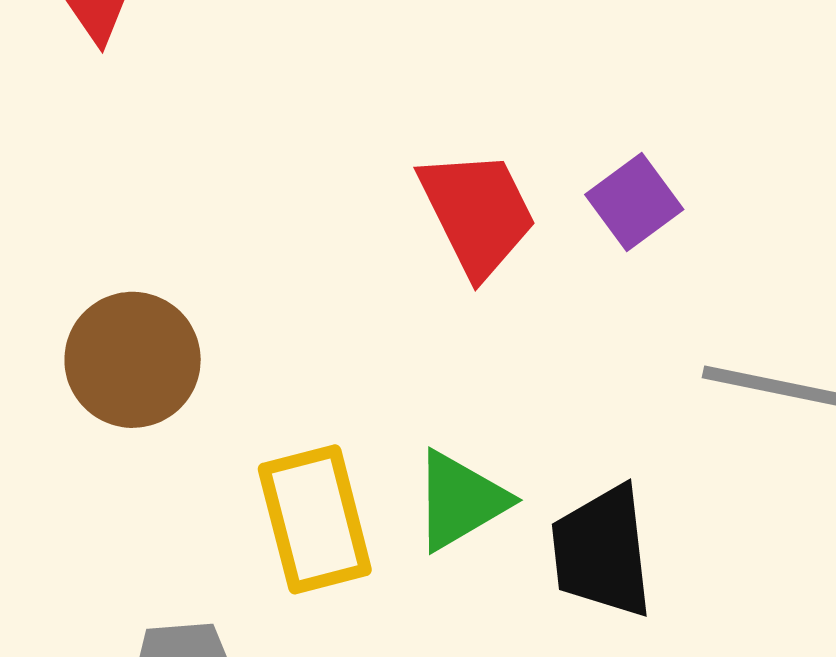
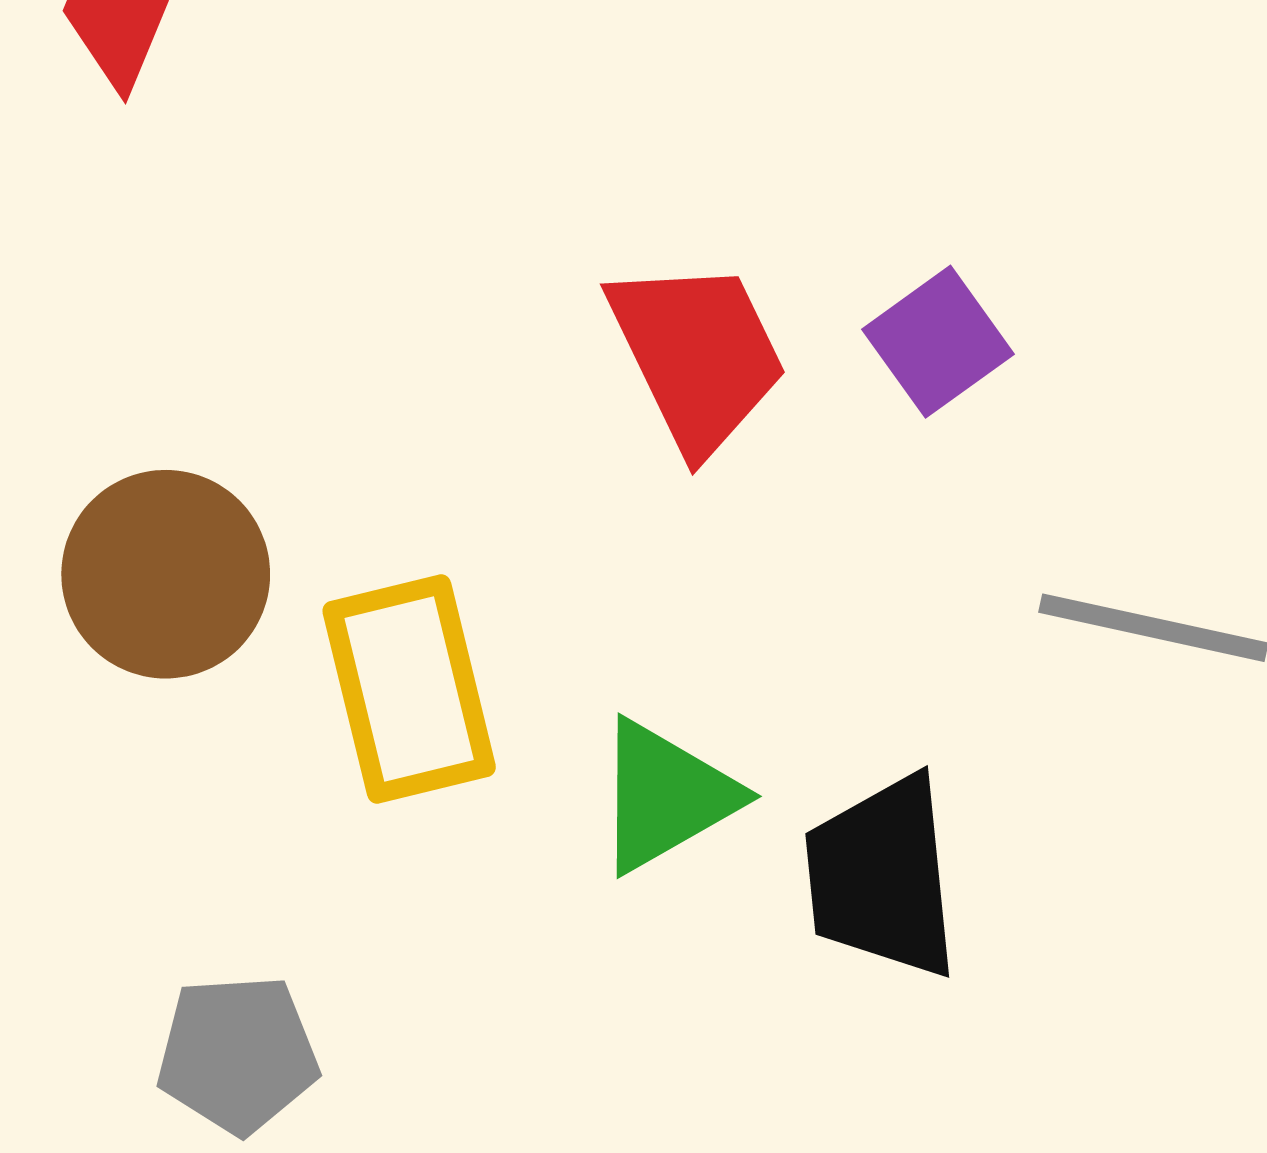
yellow rectangle: (315, 519) -> (409, 689), moved

